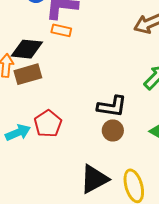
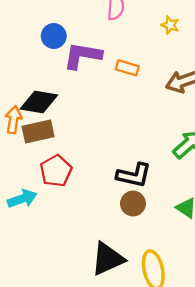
orange rectangle: (61, 30) -> (127, 68), moved
red pentagon: (48, 124) -> (56, 171), moved

